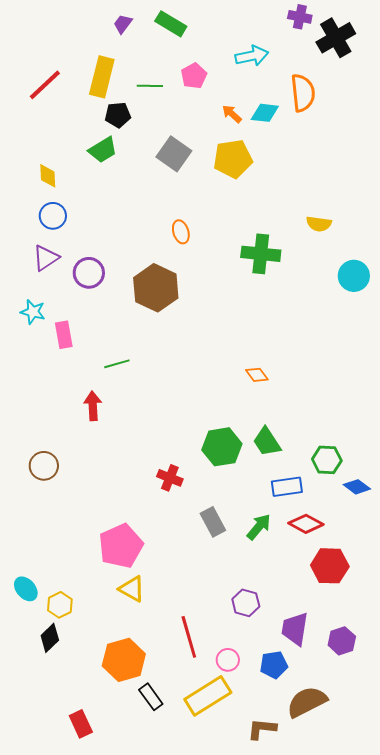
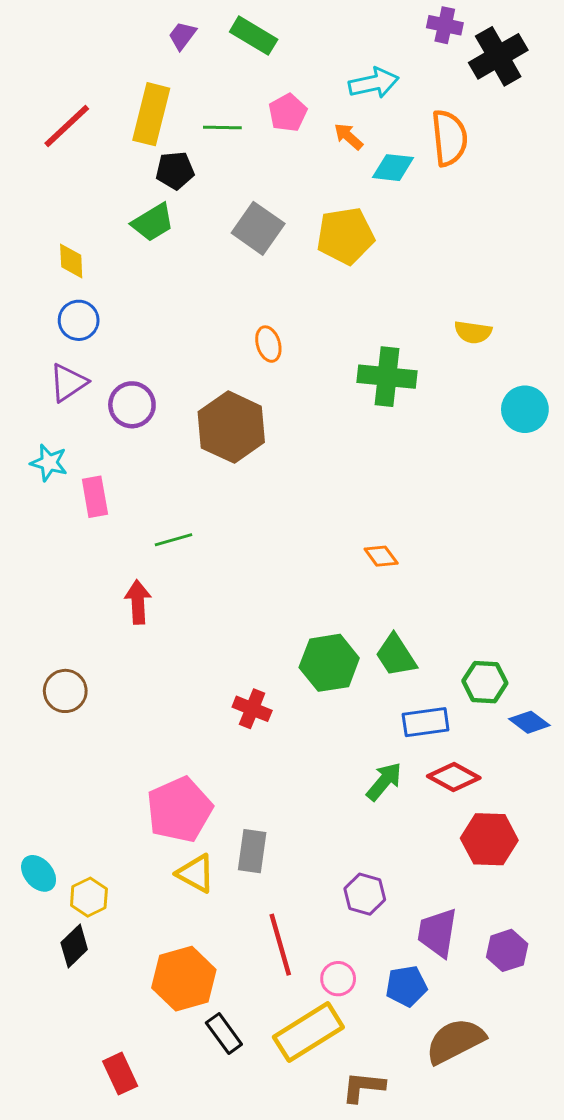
orange arrow: (232, 114) -> (348, 136), moved
gray rectangle: (213, 522) -> (252, 851), moved, turned 36
brown L-shape: (262, 729) -> (363, 1087), moved

